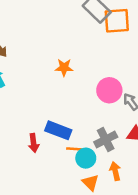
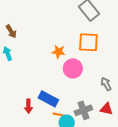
orange square: (117, 21) -> (88, 42), moved
pink circle: (109, 90) -> (73, 68), moved

